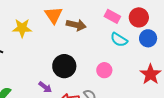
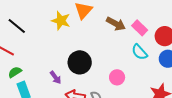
brown arrow: (76, 25) -> (116, 24), moved
yellow star: (22, 28) -> (61, 21), moved

